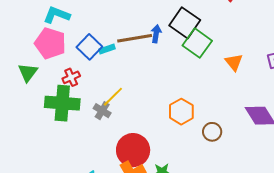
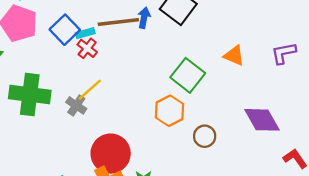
green square: (197, 43) -> (188, 75), moved
orange triangle: (234, 62) -> (234, 55), turned -30
red cross: (71, 77) -> (87, 48), moved, turned -30

